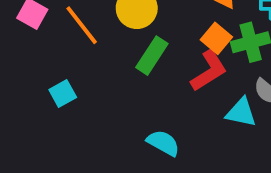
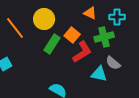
orange square: (216, 38) -> (72, 35), moved

